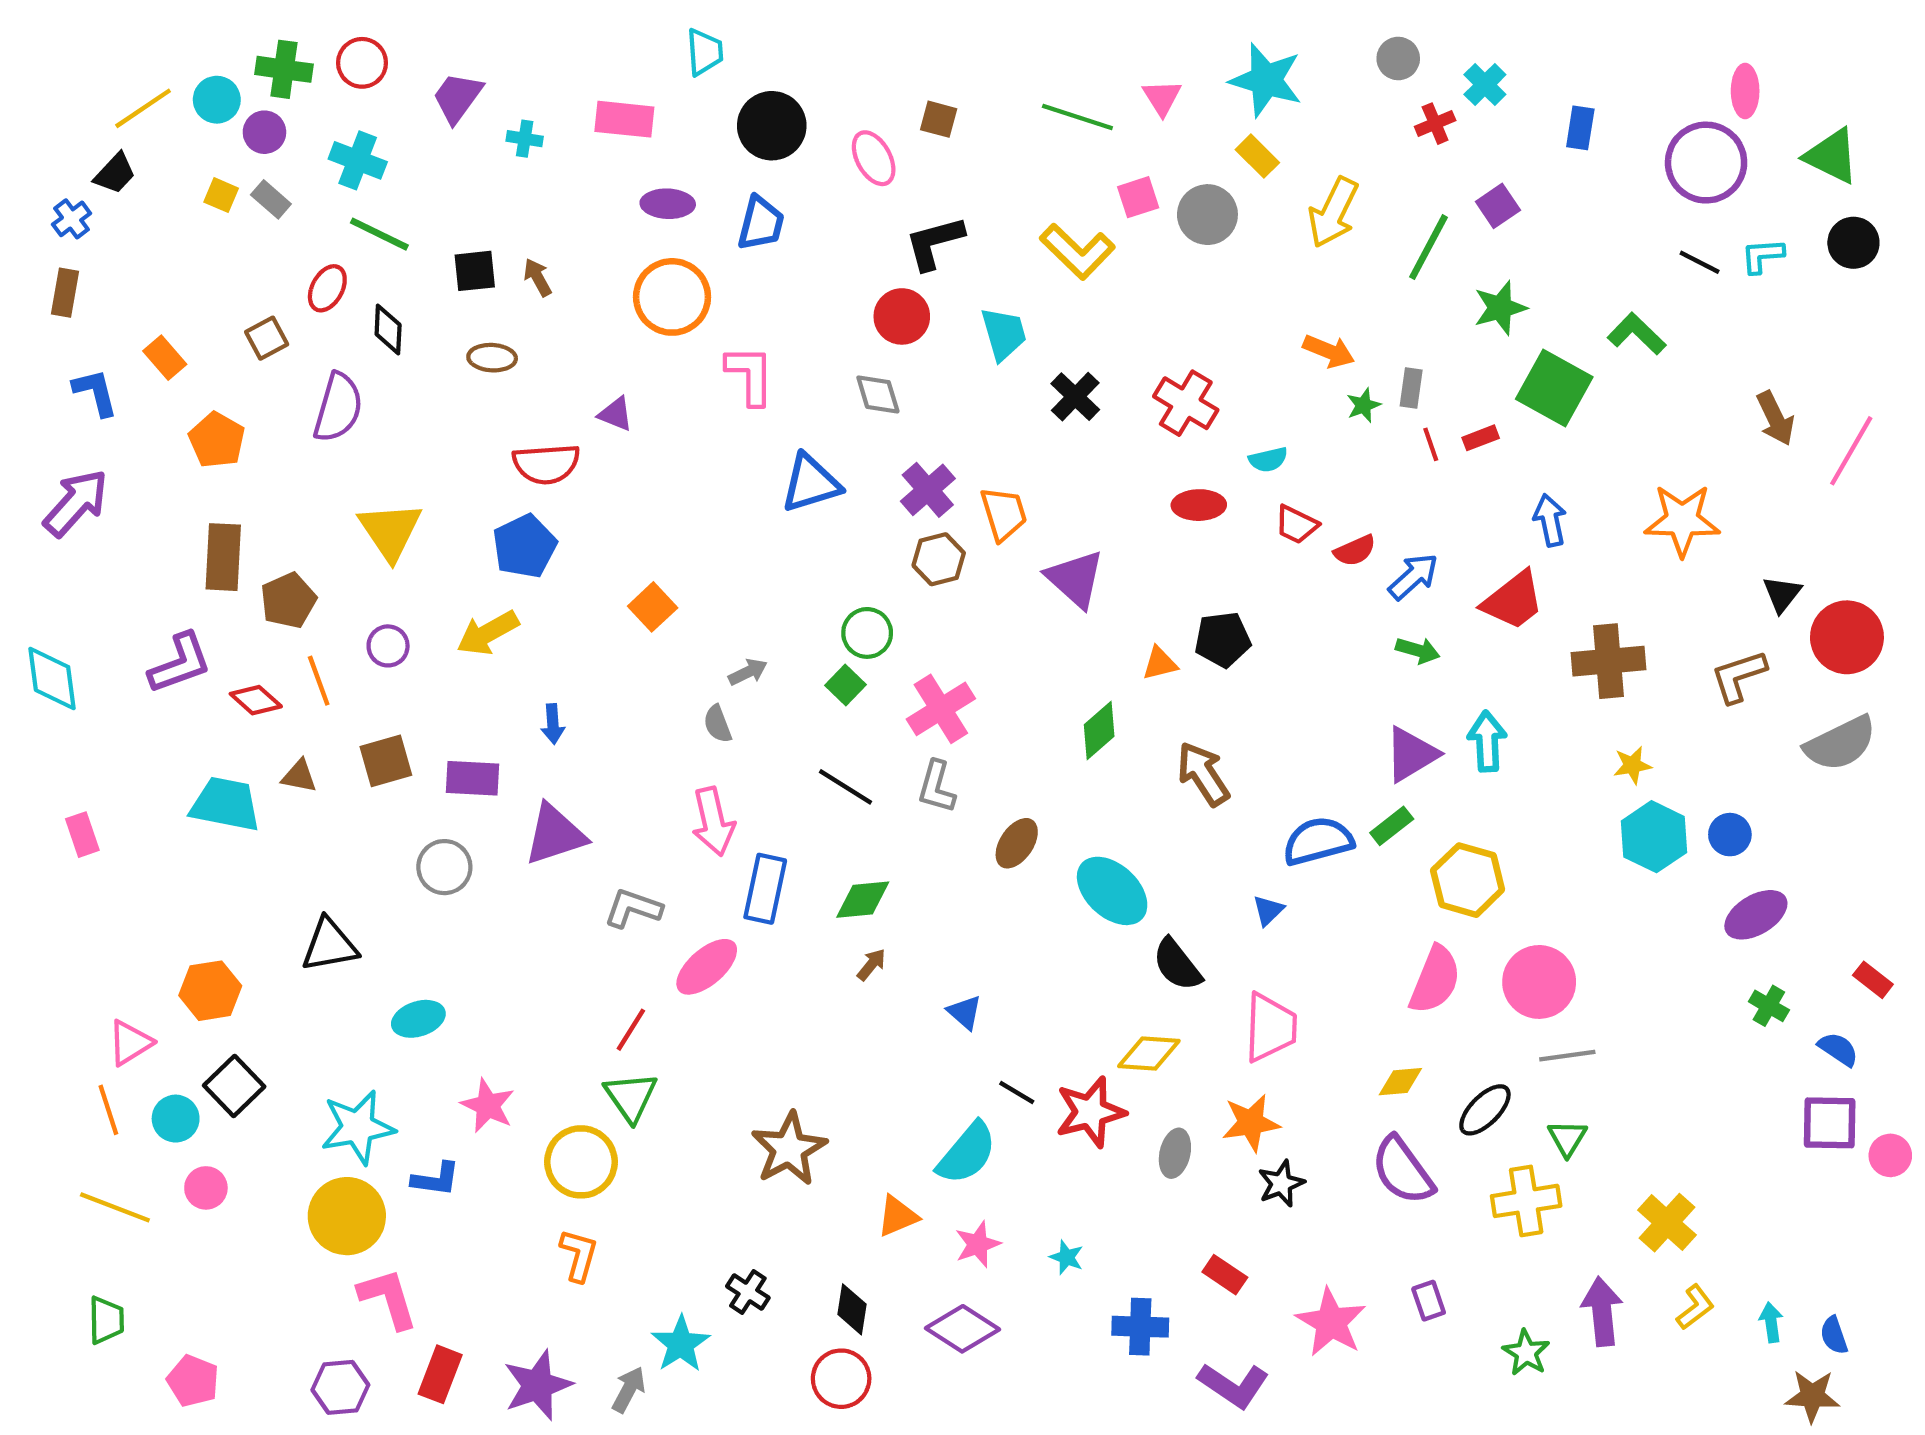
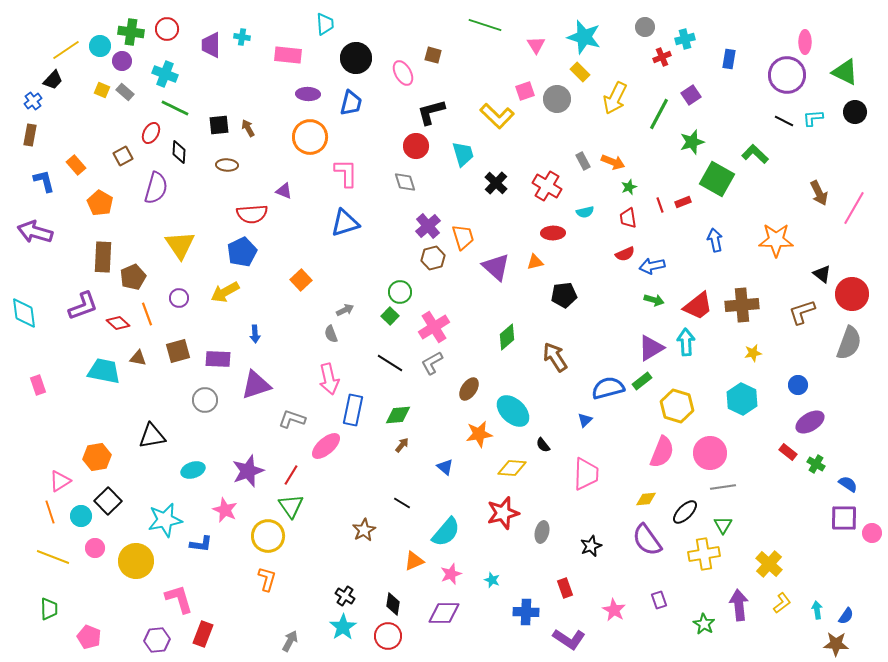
cyan cross: (1485, 85) -> (685, 39), turned 30
purple trapezoid: (457, 98) -> (211, 45), turned -36
green line: (1077, 117) -> (485, 25), moved
cyan cross: (525, 139) -> (242, 37), moved
gray rectangle: (1411, 388) -> (583, 161), moved, turned -36
blue triangle: (811, 483) -> (345, 223), moved
purple arrow: (76, 503) -> (35, 232), turned -116
red trapezoid: (1296, 525) -> (628, 218), moved, turned 55
blue arrow: (1413, 577) -> (652, 266), turned -150
black triangle: (1782, 594) -> (822, 274), turned -30
red trapezoid: (1513, 600) -> (698, 306), moved
orange triangle: (1160, 663) -> (535, 262), moved
gray semicircle: (1840, 744) -> (849, 343), turned -44
gray L-shape: (936, 787) -> (432, 363), turned 45
cyan hexagon: (1654, 837) -> (742, 399), moved
black semicircle: (1177, 965) -> (543, 445), size x0.6
red rectangle: (1873, 980) -> (788, 452), moved
yellow diamond: (1149, 1054) -> (512, 468), moved
black line: (1017, 1093) -> (402, 503), moved
orange star: (1251, 1123) -> (479, 434), moved
brown star: (789, 1149) -> (364, 530), size x0.7
yellow circle: (347, 1216) -> (136, 561), moved
red rectangle: (1225, 1275) -> (565, 588), turned 36
pink star: (1331, 1322) -> (614, 610), size x0.7
purple diamond: (962, 1329) -> (444, 613), turned -32
blue semicircle: (1834, 1335) -> (846, 616), turned -126
cyan star: (681, 1344) -> (343, 627), moved
purple star: (538, 1385) -> (248, 471), moved

